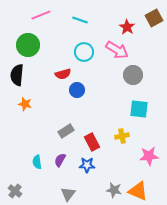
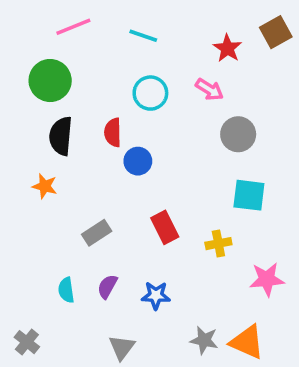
pink arrow: (117, 50) -> (210, 89), size x0.7
red semicircle: (63, 74) -> (113, 132), turned 105
black semicircle: (17, 75) -> (61, 136), moved
gray rectangle: (66, 131) -> (97, 233), moved
red rectangle: (92, 142) -> (165, 227), moved

